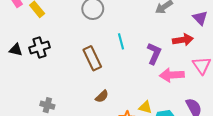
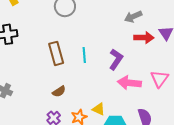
red arrow: (183, 40) -> (144, 38), moved
cyan line: (121, 41) -> (84, 55), moved

